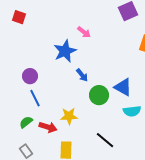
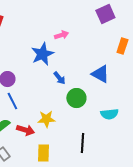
pink arrow: (84, 32) -> (61, 35), turned -56
blue triangle: (123, 87) -> (100, 74), moved
black line: (105, 140) -> (82, 143), turned 54

